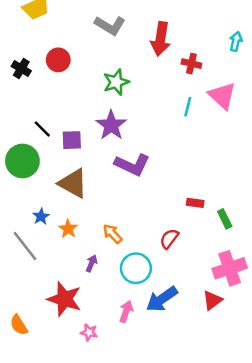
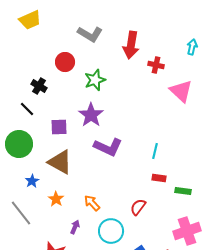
red circle: (58, 60) -> (65, 62), moved
black cross: (21, 69) -> (39, 86), moved
cyan line: (188, 107) -> (155, 151), moved
black line: (42, 129) -> (27, 109), moved
blue star: (41, 216) -> (32, 181), moved
green rectangle: (225, 219) -> (183, 191), turned -56

